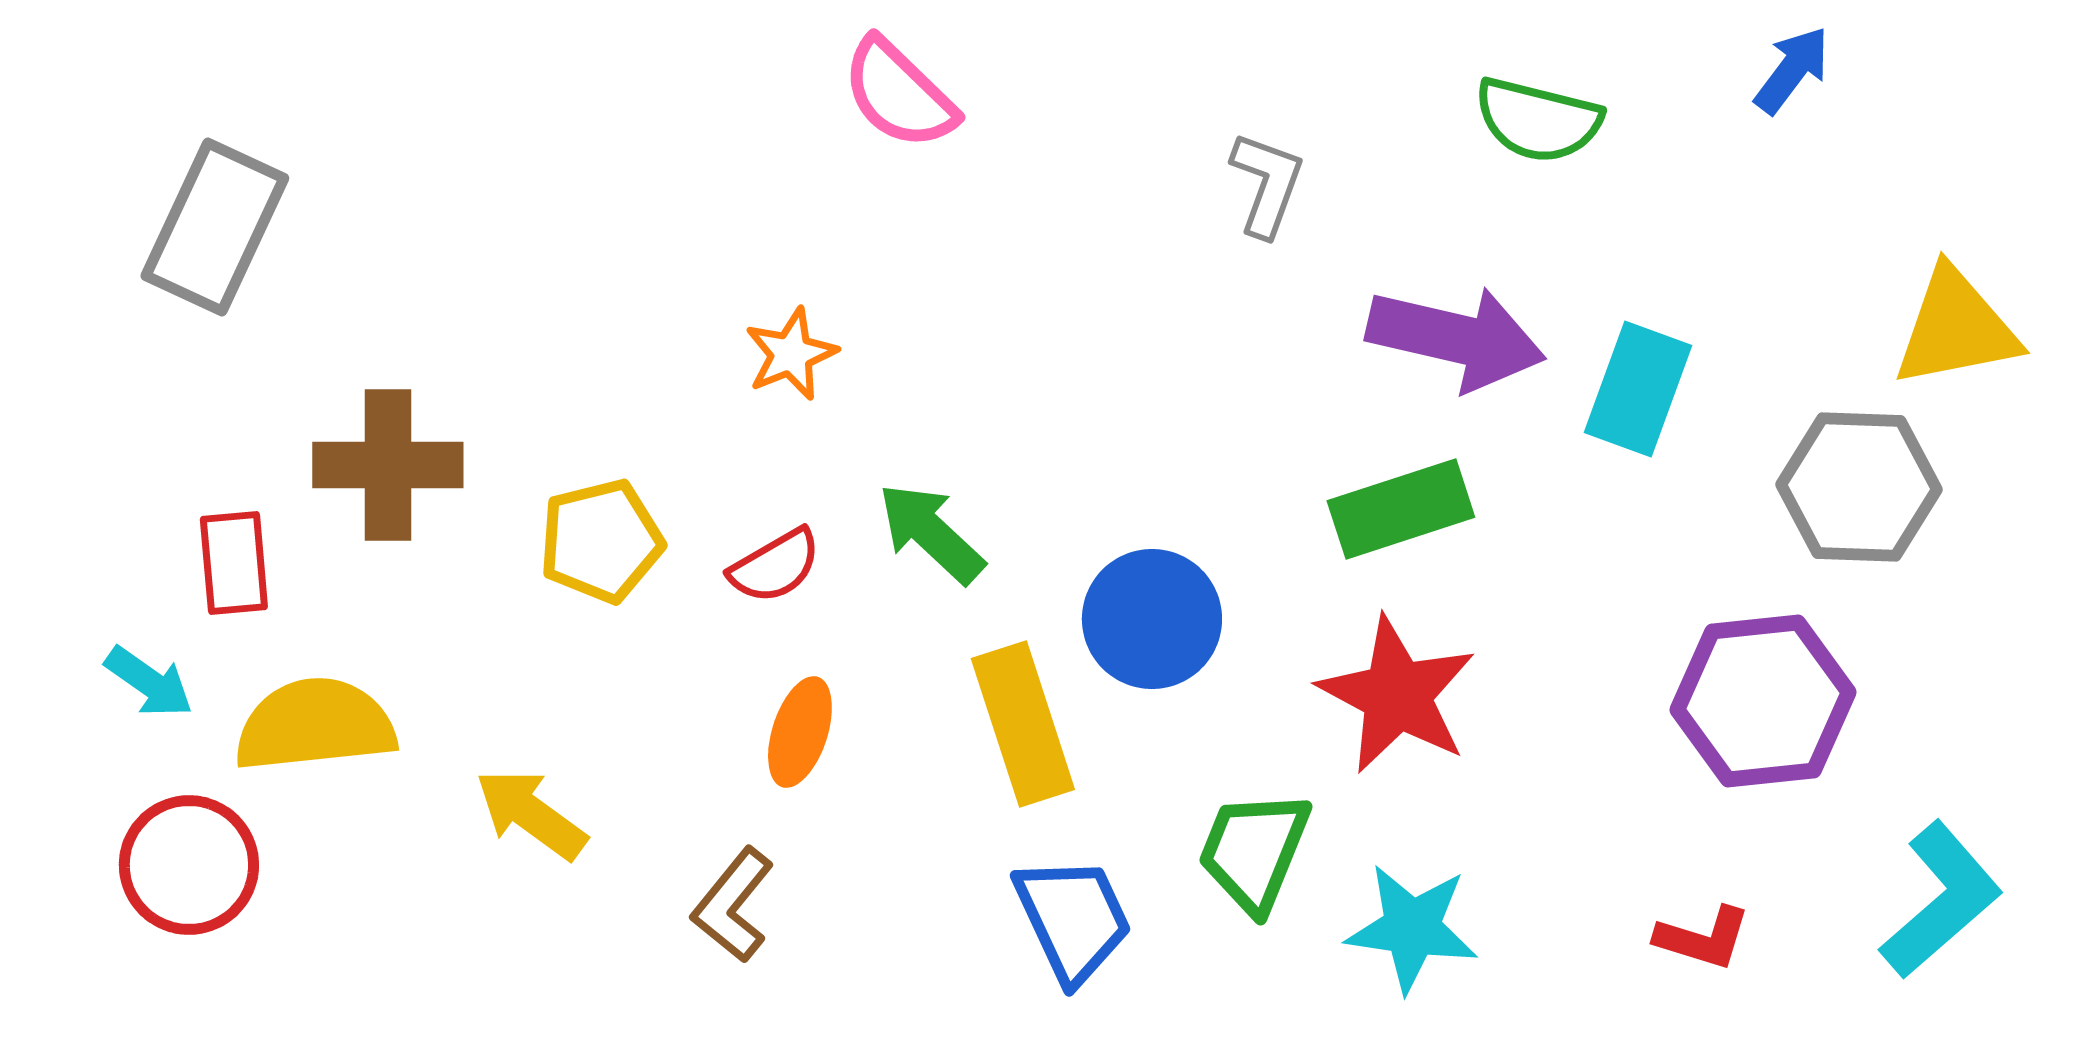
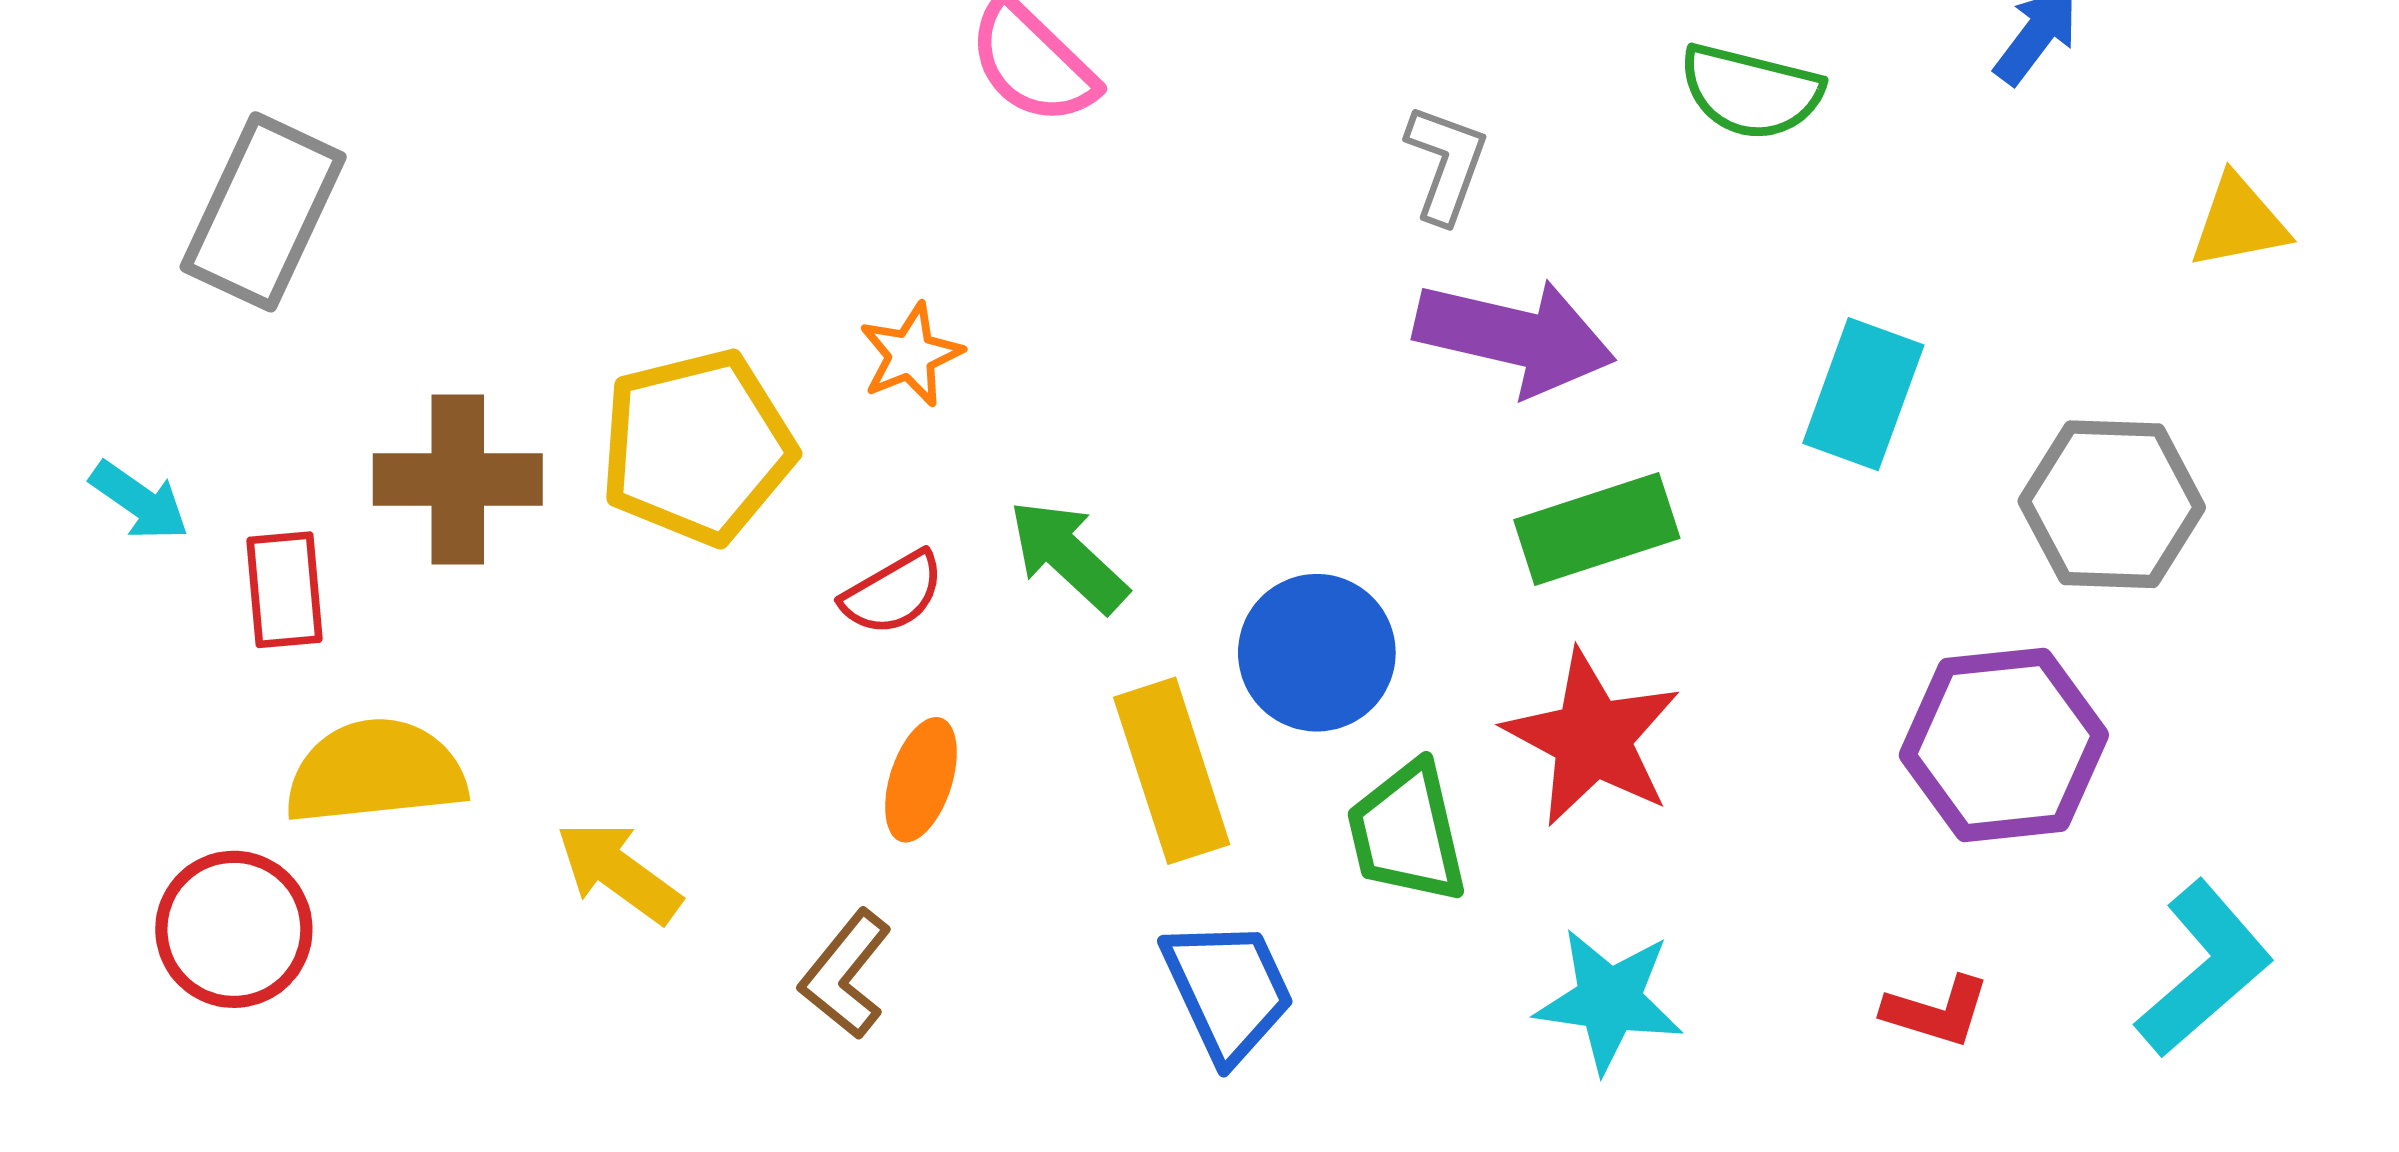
yellow triangle: (1956, 328) -> (2239, 222), moved, size x0.7
purple arrow: (1456, 338) -> (1515, 337), moved
yellow pentagon: (601, 541) -> (697, 447), moved, size x1.4
cyan arrow: (149, 682) -> (139, 501), moved
green trapezoid: (1254, 851) -> (1407, 833), moved, turned -35

